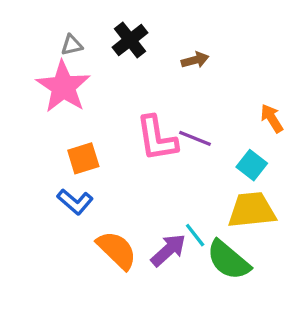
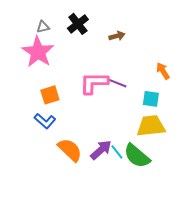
pink L-shape: (157, 138) -> (94, 83), turned 100
cyan square: (252, 165) -> (151, 99), turned -30
cyan line: (195, 235) -> (117, 152), moved

